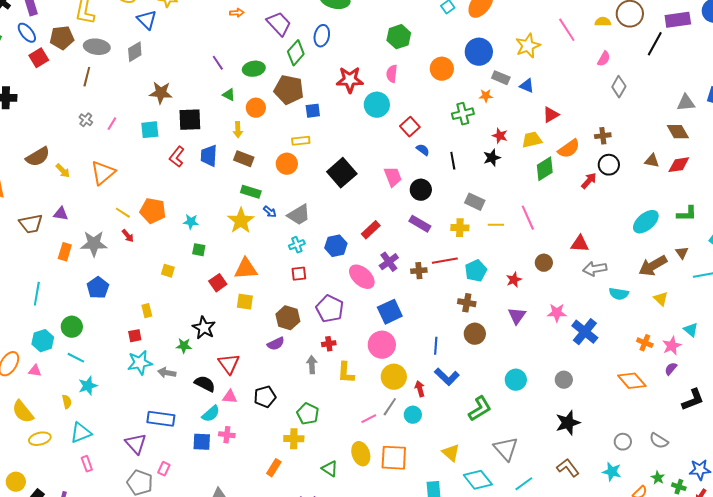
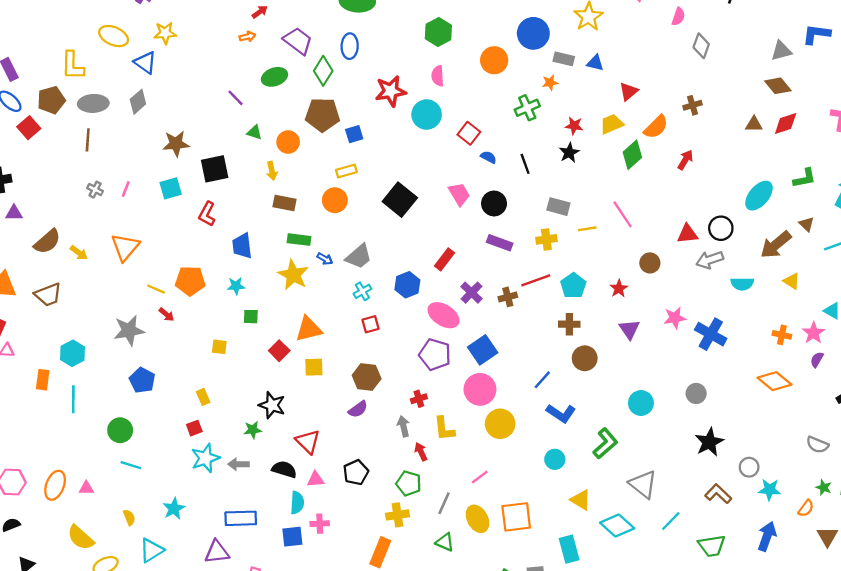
green ellipse: (254, 69) -> (274, 77), moved
blue trapezoid: (209, 156) -> (242, 246), moved
black circle: (609, 165) -> (721, 228), moved
purple triangle: (61, 214) -> (14, 213), moved
brown trapezoid: (31, 224) -> (48, 295), moved
orange rectangle: (65, 252) -> (43, 380), moved
purple pentagon: (330, 309) -> (435, 355), moved
cyan hexagon: (43, 341) -> (72, 353), moved
blue line: (436, 346) -> (542, 380), turned 48
cyan star: (88, 386) -> (174, 509), moved
red arrow: (420, 389) -> (421, 452), moved
gray line: (390, 407) -> (444, 503), moved
cyan semicircle: (211, 414) -> (297, 503), turned -36
cyan circle: (413, 415) -> (555, 459), moved
gray circle: (623, 442) -> (749, 467), moved
purple triangle: (136, 444) -> (217, 552), turned -45
orange rectangle: (274, 468) -> (380, 552), size x1.4

